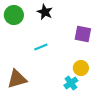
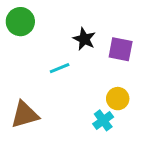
black star: (45, 12) -> (84, 39), moved

